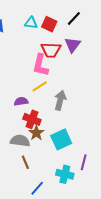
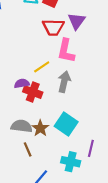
pink L-shape: (40, 65) -> (66, 51), moved
red cross: (32, 119) -> (33, 92), moved
brown star: (36, 133) -> (40, 128), moved
cyan square: (61, 139) -> (66, 124), turned -30

